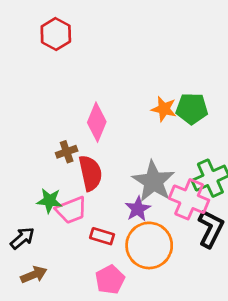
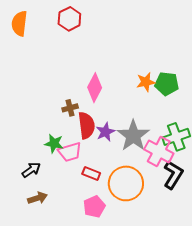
orange star: (164, 109) -> (146, 82), turned -30
purple star: (138, 209) -> (105, 132), moved

